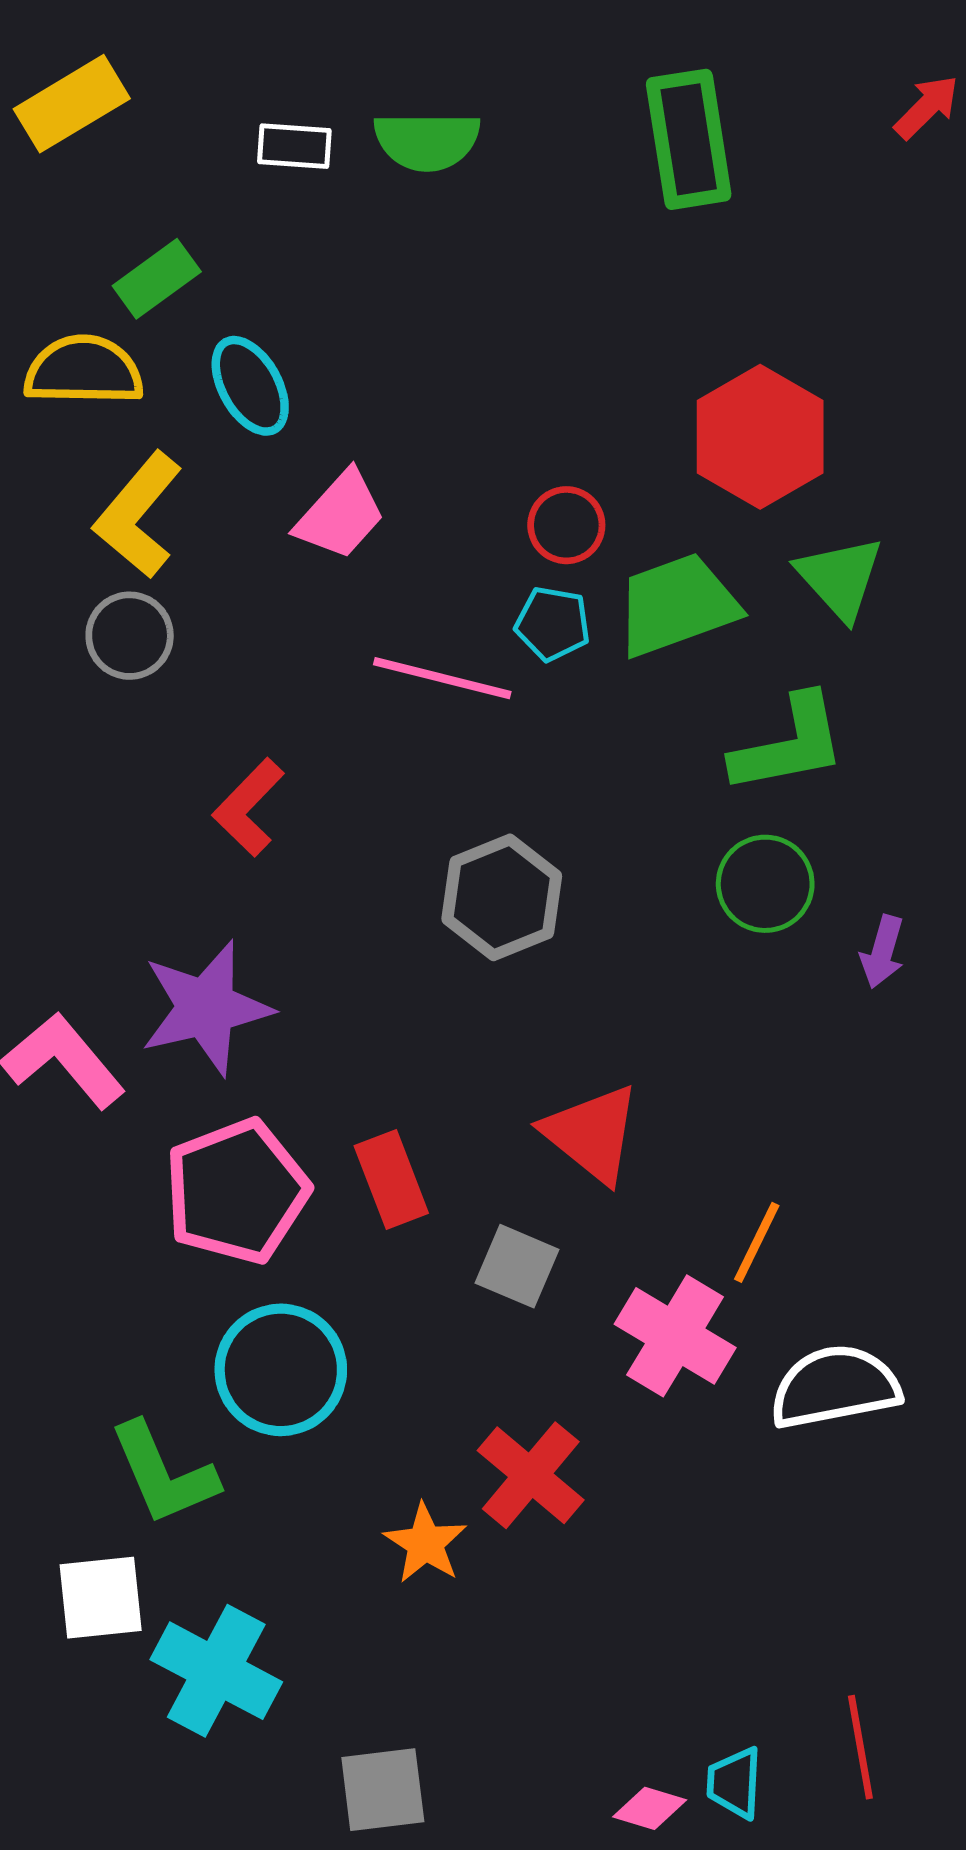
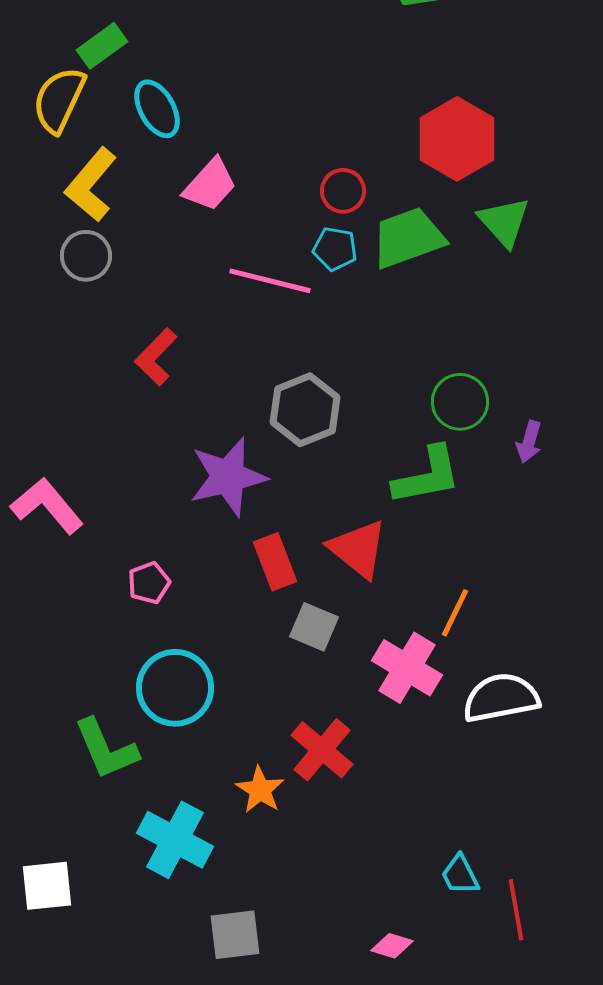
yellow semicircle: (84, 371) -> (59, 100), turned -66
green L-shape: (789, 744) -> (427, 476), moved
purple star: (206, 1008) -> (228, 477), moved
red rectangle: (391, 1180) -> (275, 562), moved
pink pentagon: (237, 1191) -> (149, 583), size x0.5
white square: (101, 1598) -> (47, 886), moved
cyan cross: (216, 1671) -> (175, 840), moved
cyan trapezoid: (735, 1783) -> (460, 875), moved, turned -30

